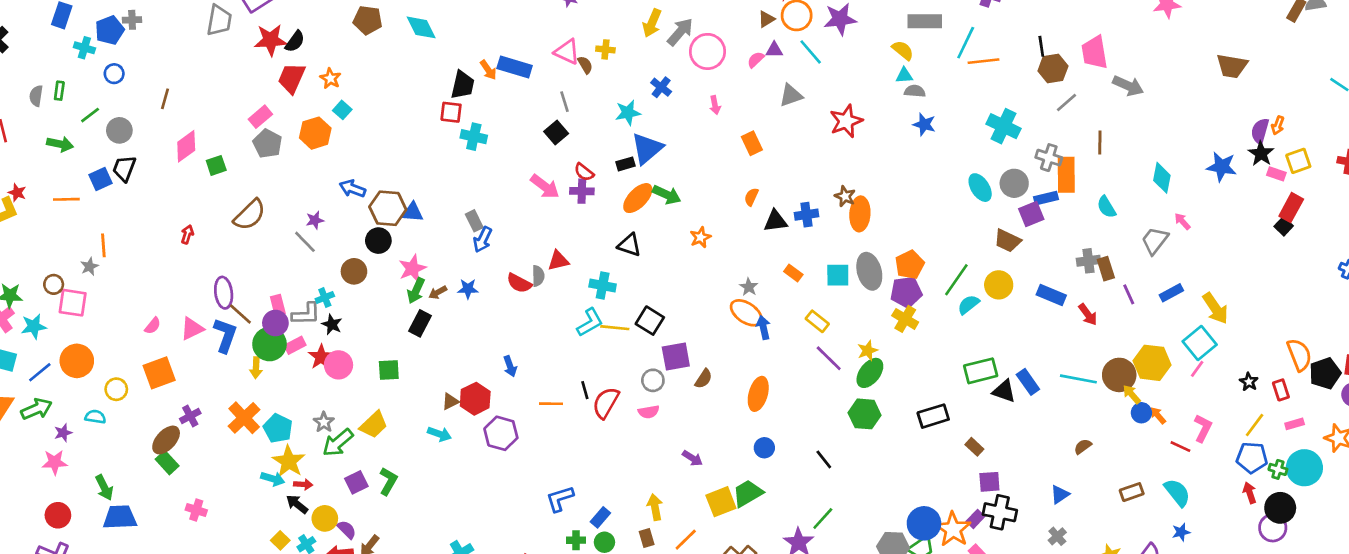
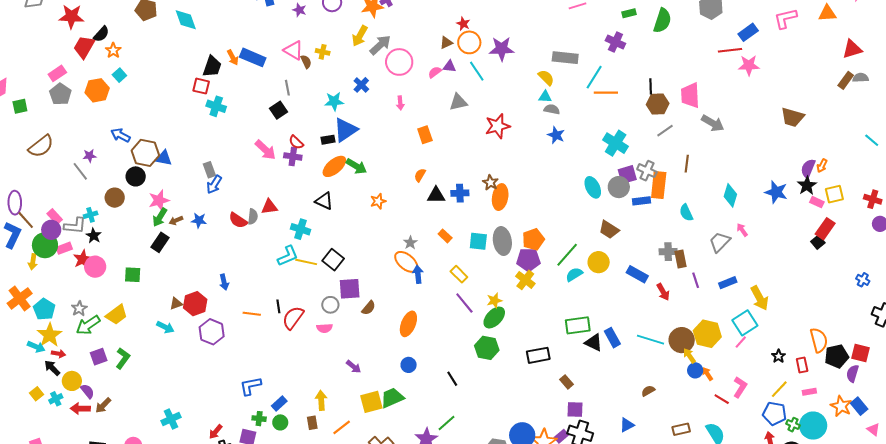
black semicircle: (295, 41) -> (101, 34), moved
purple square: (1031, 214) -> (627, 175), moved
pink rectangle: (278, 305) -> (55, 217), turned -35

